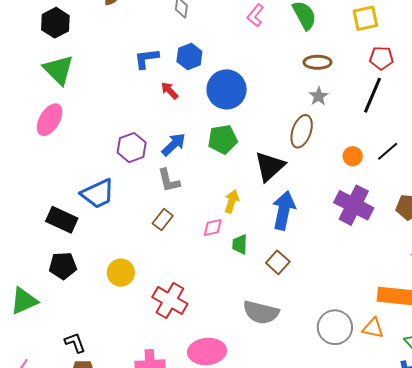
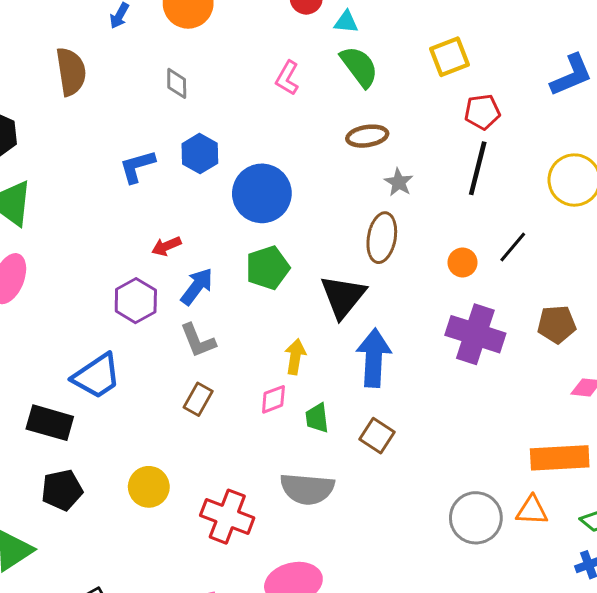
brown ellipse: (317, 62) -> (367, 136), moved
red arrow: (170, 91) -> (166, 246), moved, turned -60
gray semicircle: (261, 312) -> (307, 489), moved

